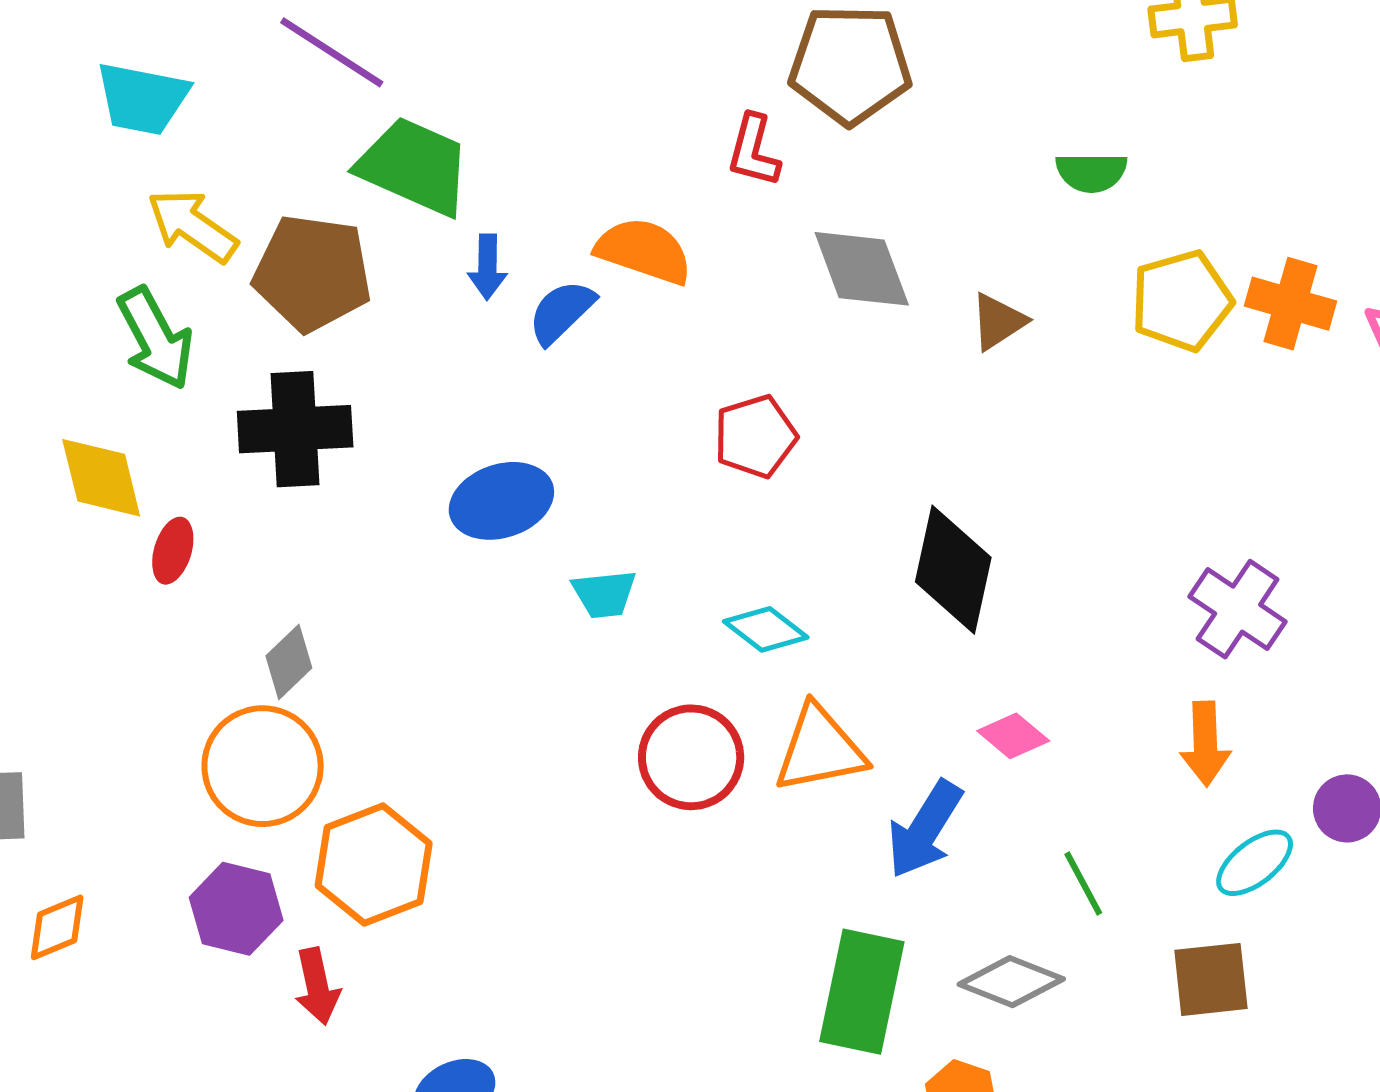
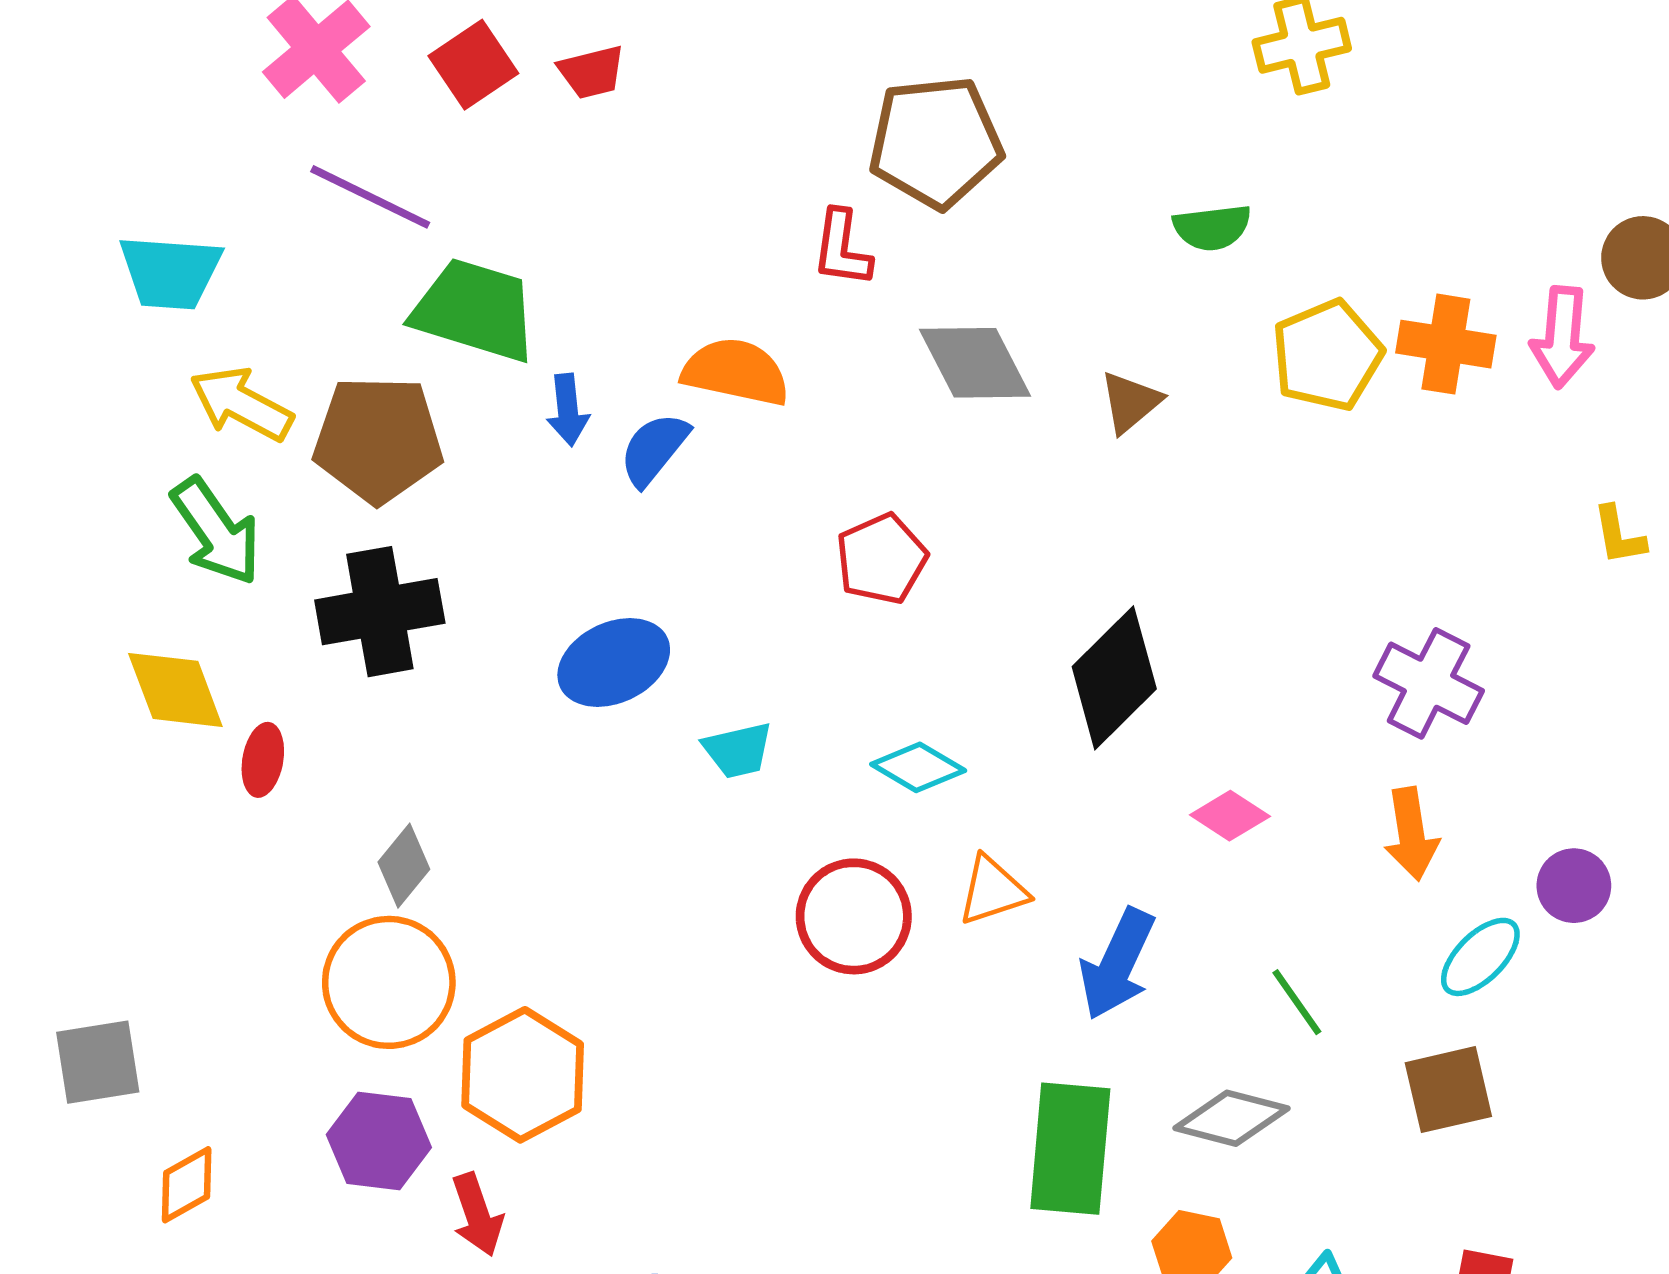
black diamond: (953, 570) -> (1114, 678), turned 40
pink diamond: (1013, 736) -> (1230, 816), moved
orange triangle: (820, 749) -> (993, 891), size x0.7

